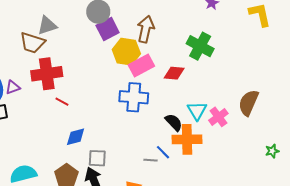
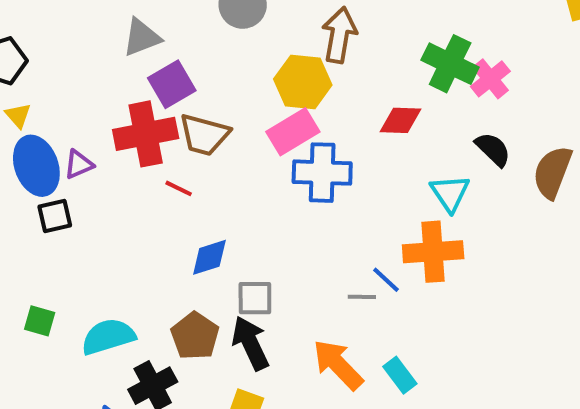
purple square: (108, 29) -> (172, 84), moved
brown trapezoid: (32, 43) -> (204, 135), moved
pink rectangle: (141, 66) -> (293, 132), moved
pink cross: (218, 117) -> (490, 79), moved
black semicircle: (174, 122) -> (493, 149), moved

